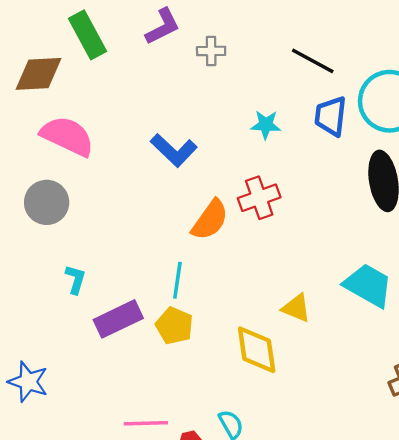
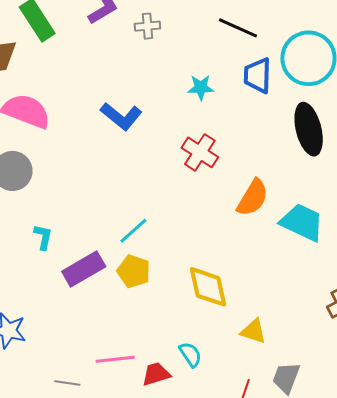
red cross: (259, 198) -> (200, 152), turned -33
orange semicircle: (210, 220) -> (253, 198), moved
cyan line: (177, 280) -> (133, 231), turned 44
yellow triangle: (296, 308) -> (254, 331), moved

